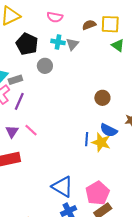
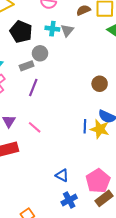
gray rectangle: (15, 80) -> (27, 66), moved
purple line: (19, 101) -> (33, 87), moved
pink line: (31, 130) -> (35, 127), moved
blue triangle: (62, 187) -> (62, 175), size x0.6

